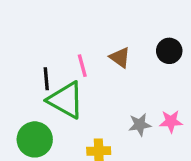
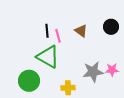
black line: (46, 79) -> (47, 31), moved
gray star: (140, 125) -> (93, 72), size x1.5

